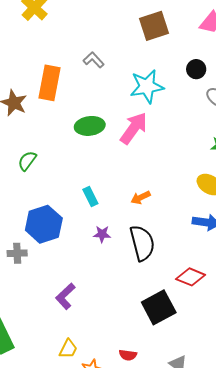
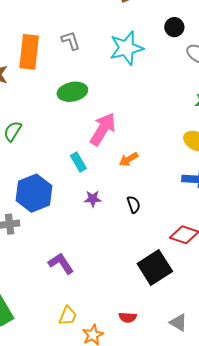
gray L-shape: (94, 60) -> (71, 41), moved, turned 30
pink arrow: (134, 128) -> (103, 129), moved
black semicircle: (142, 243) -> (134, 205), size x0.5
purple L-shape: (65, 296) -> (61, 263), turned 104

